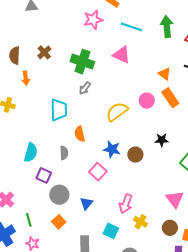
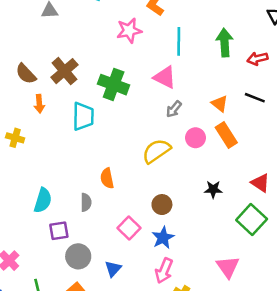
cyan line: (131, 27) -> (179, 41), turned 70
brown cross: (44, 52) -> (64, 71), size x1.5
brown semicircle: (15, 55) -> (26, 74), turned -48
gray arrow: (85, 88) -> (174, 109), moved
cyan trapezoid: (59, 110) -> (83, 116), moved
blue star: (112, 149) -> (163, 238), moved, turned 30
brown circle: (135, 155) -> (162, 205), moved
purple square: (44, 175) -> (59, 231), turned -35

